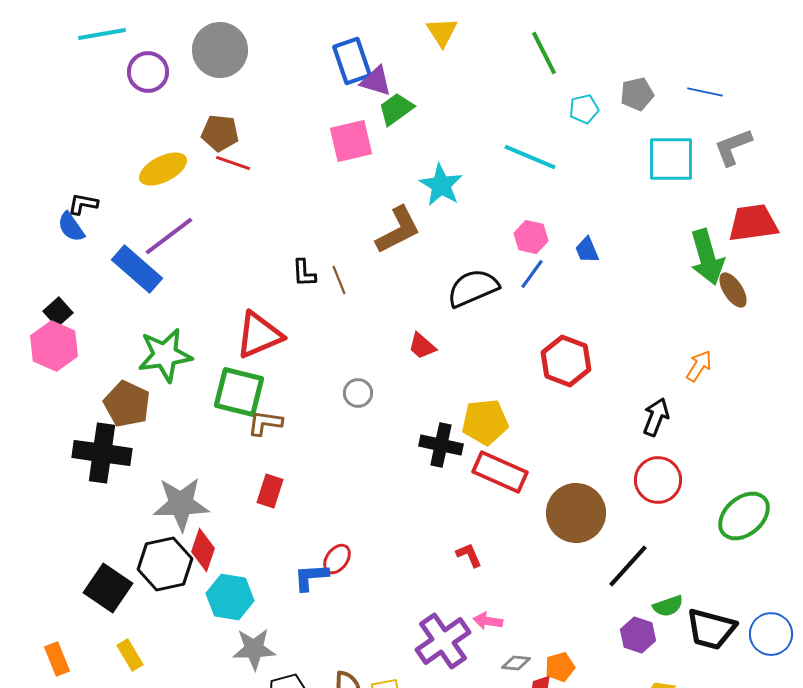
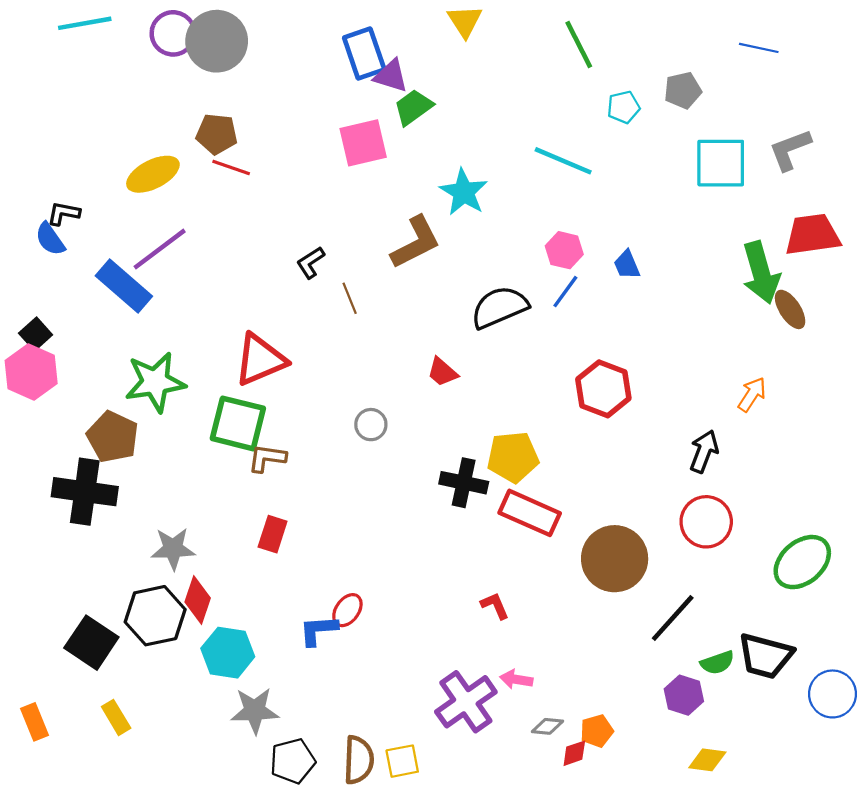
purple circle: (148, 72) -> (173, 33), moved
blue line: (705, 92) -> (759, 48), moved
black L-shape: (304, 273) -> (311, 263), moved, turned 60
gray star: (181, 504) -> (173, 549), size x0.7
black trapezoid: (711, 629) -> (765, 656), moved

